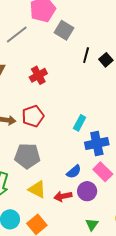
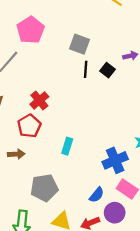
gray square: (64, 30) -> (80, 44), moved
red pentagon: (33, 116) -> (29, 126), moved
cyan rectangle: (80, 123) -> (67, 146), moved

